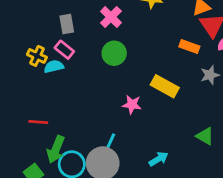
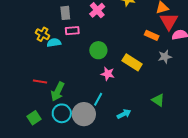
pink rectangle: (64, 50) -> (72, 31), moved, turned -48
green circle: (114, 53) -> (98, 50), moved
cyan line: (110, 143) -> (98, 99), moved
green arrow: (56, 149) -> (58, 92), moved

